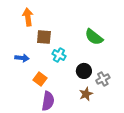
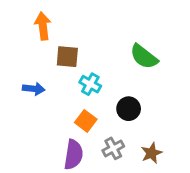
orange square: (40, 79) -> (86, 121), moved
gray cross: (103, 79) -> (113, 148), moved
brown star: (86, 94) -> (152, 153), moved

